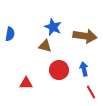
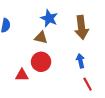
brown arrow: (85, 36) -> (81, 27), turned 75
red circle: (59, 70) -> (41, 62), moved

